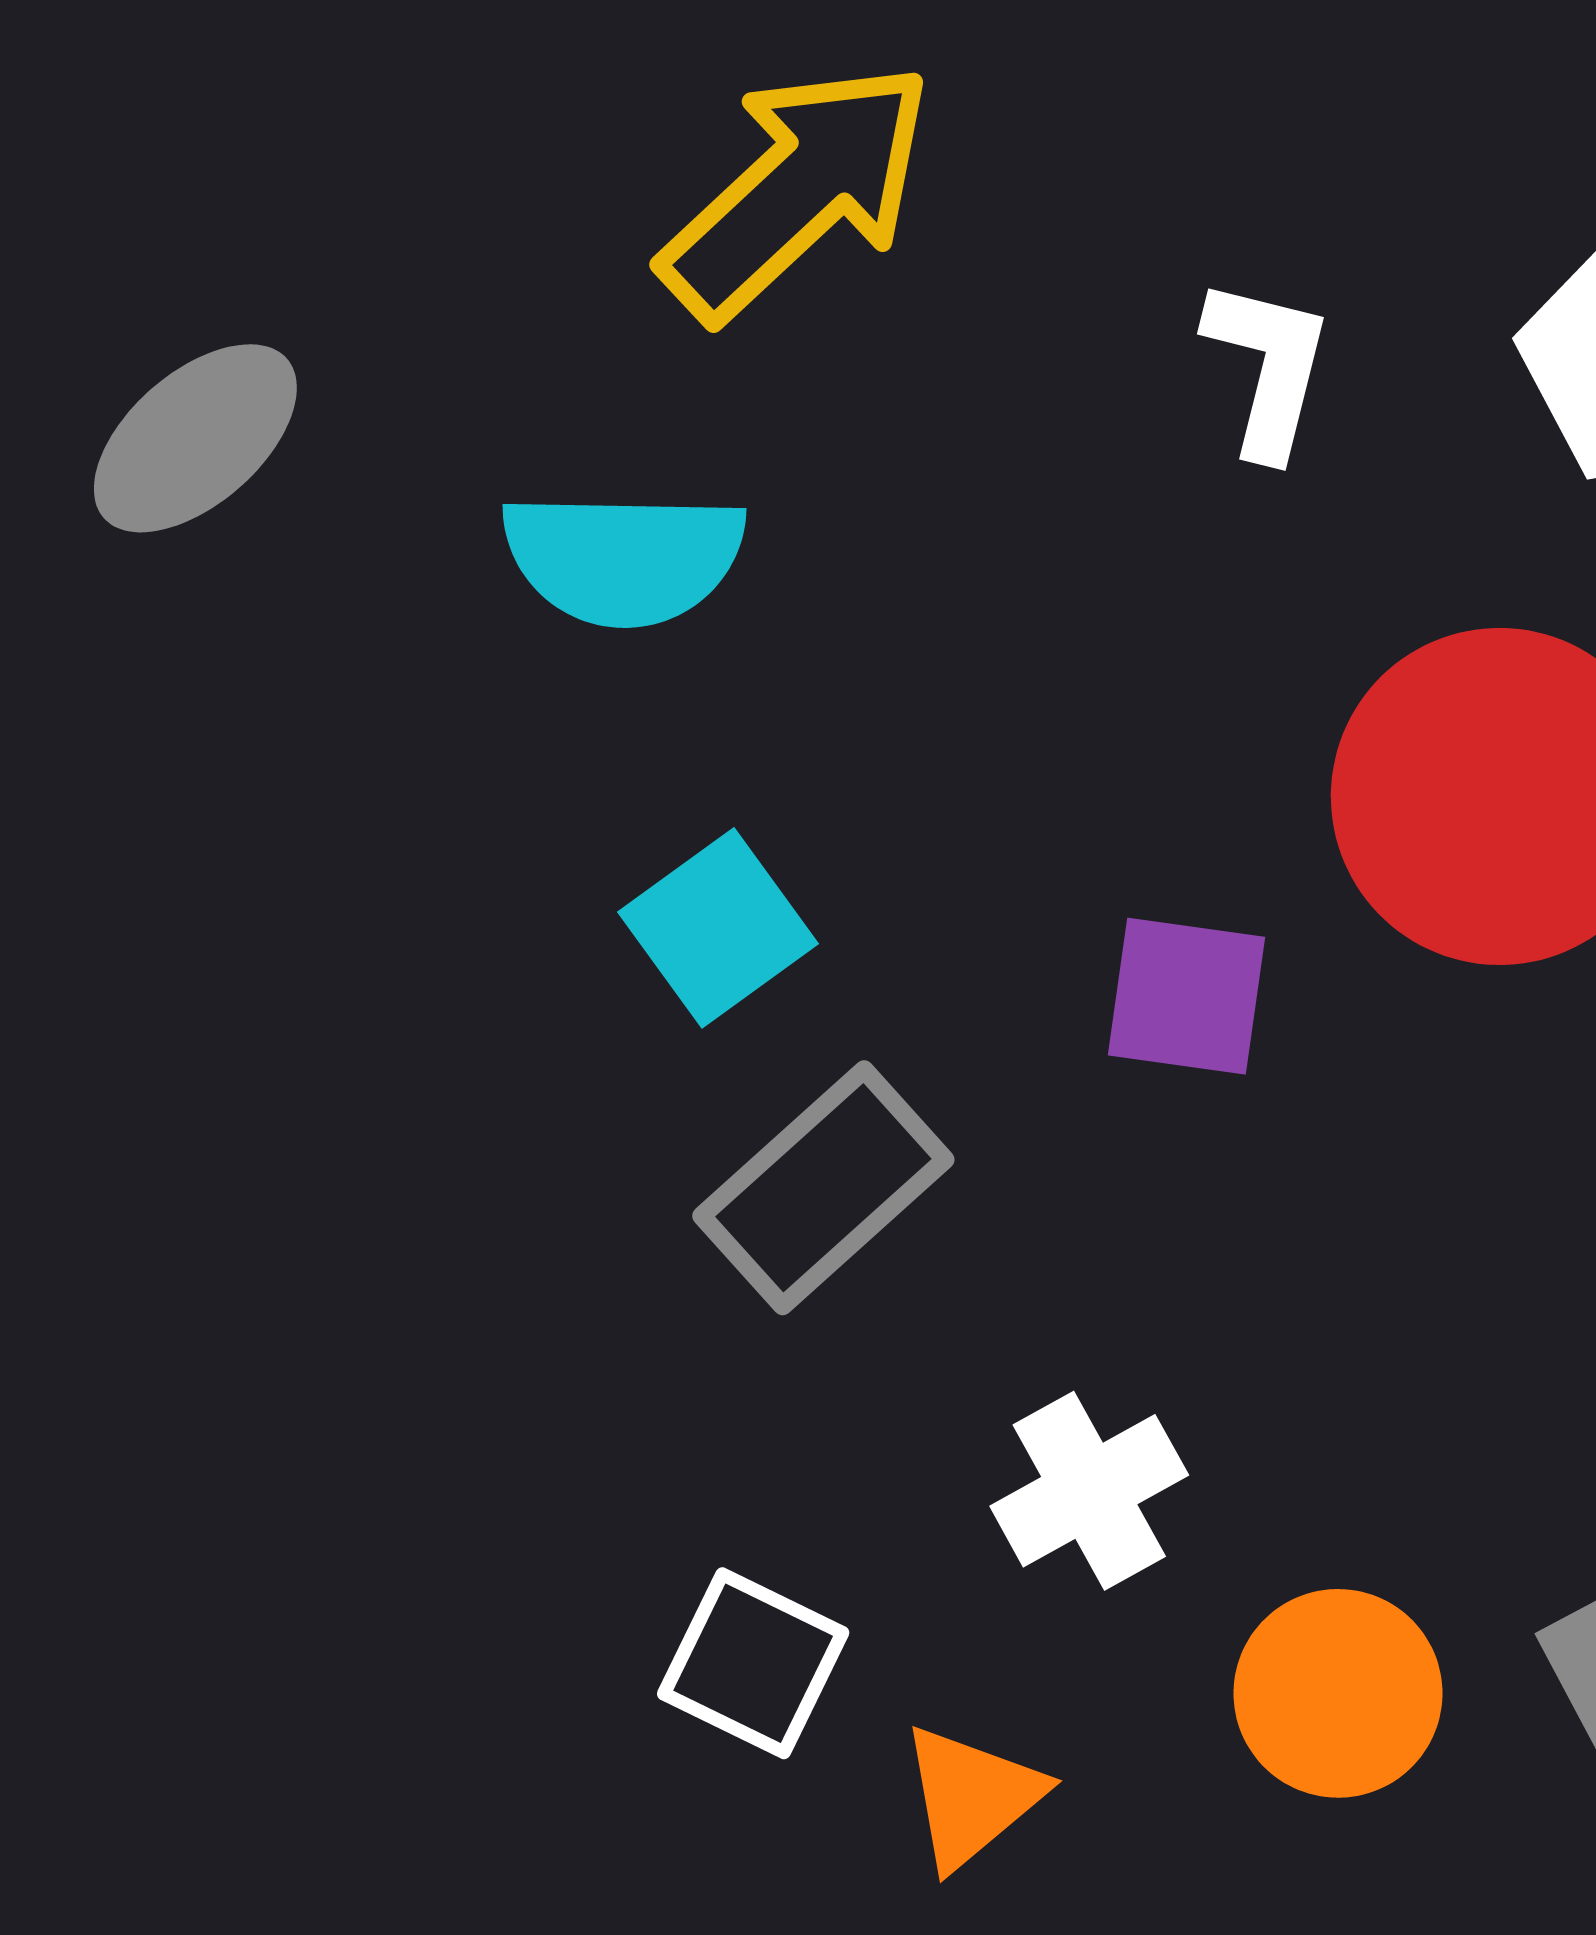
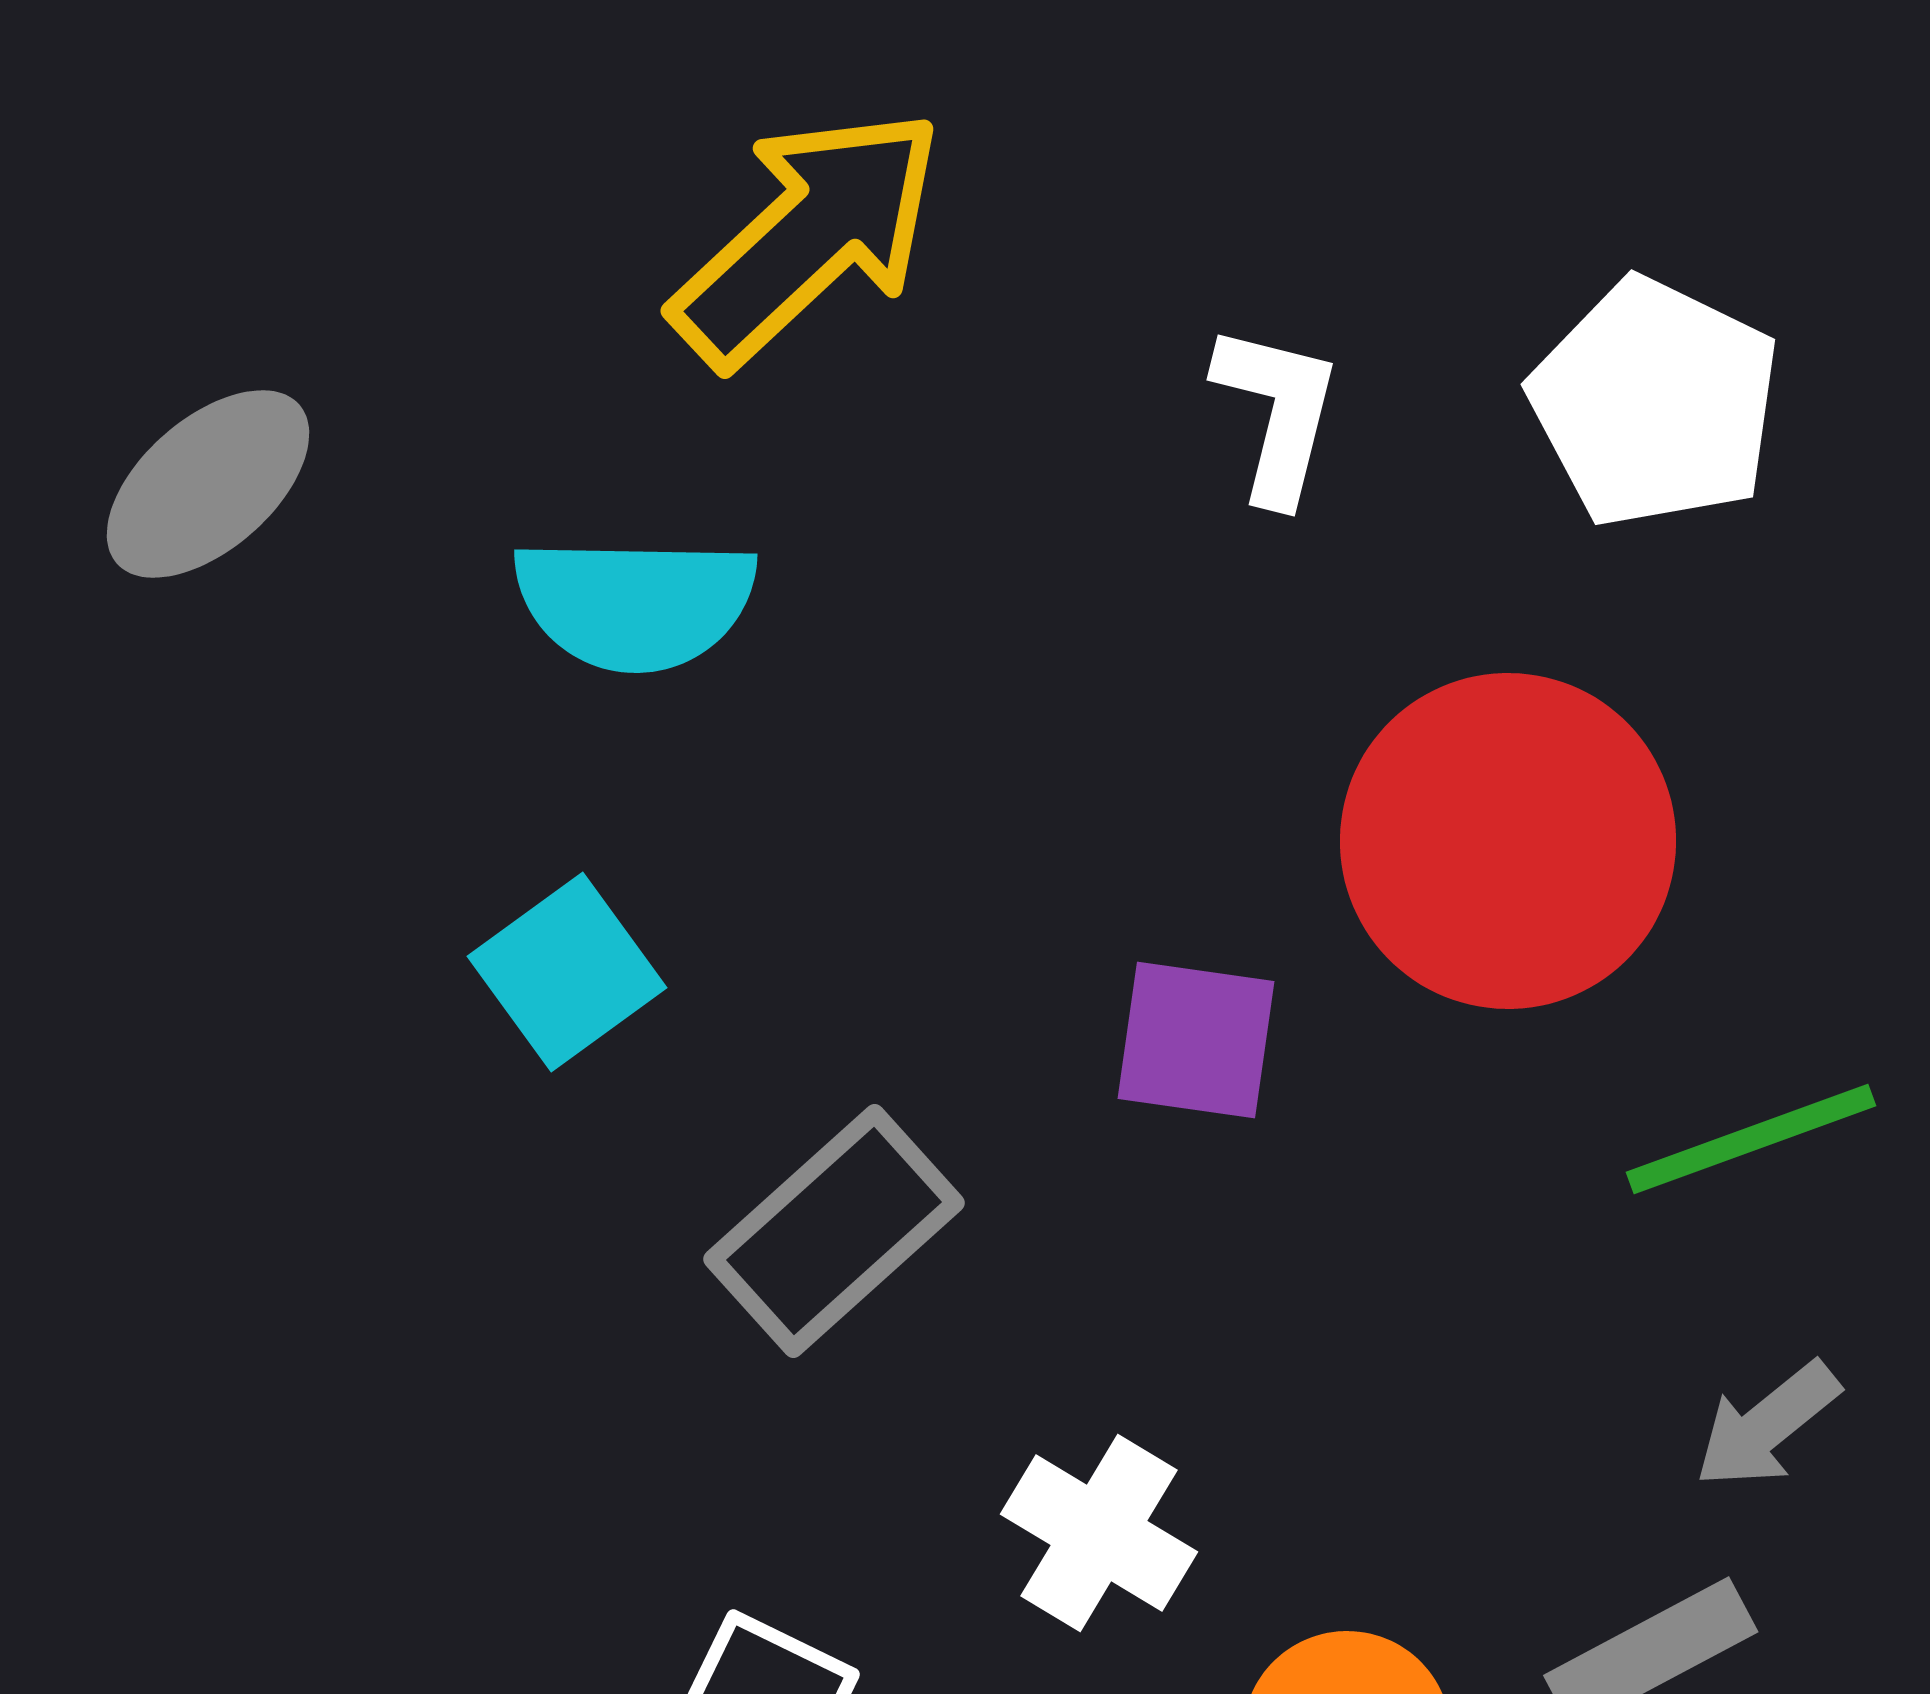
cyan square: (718, 928) -> (567, 972), moved
white cross: (1089, 1491) -> (1099, 1533), turned -30

